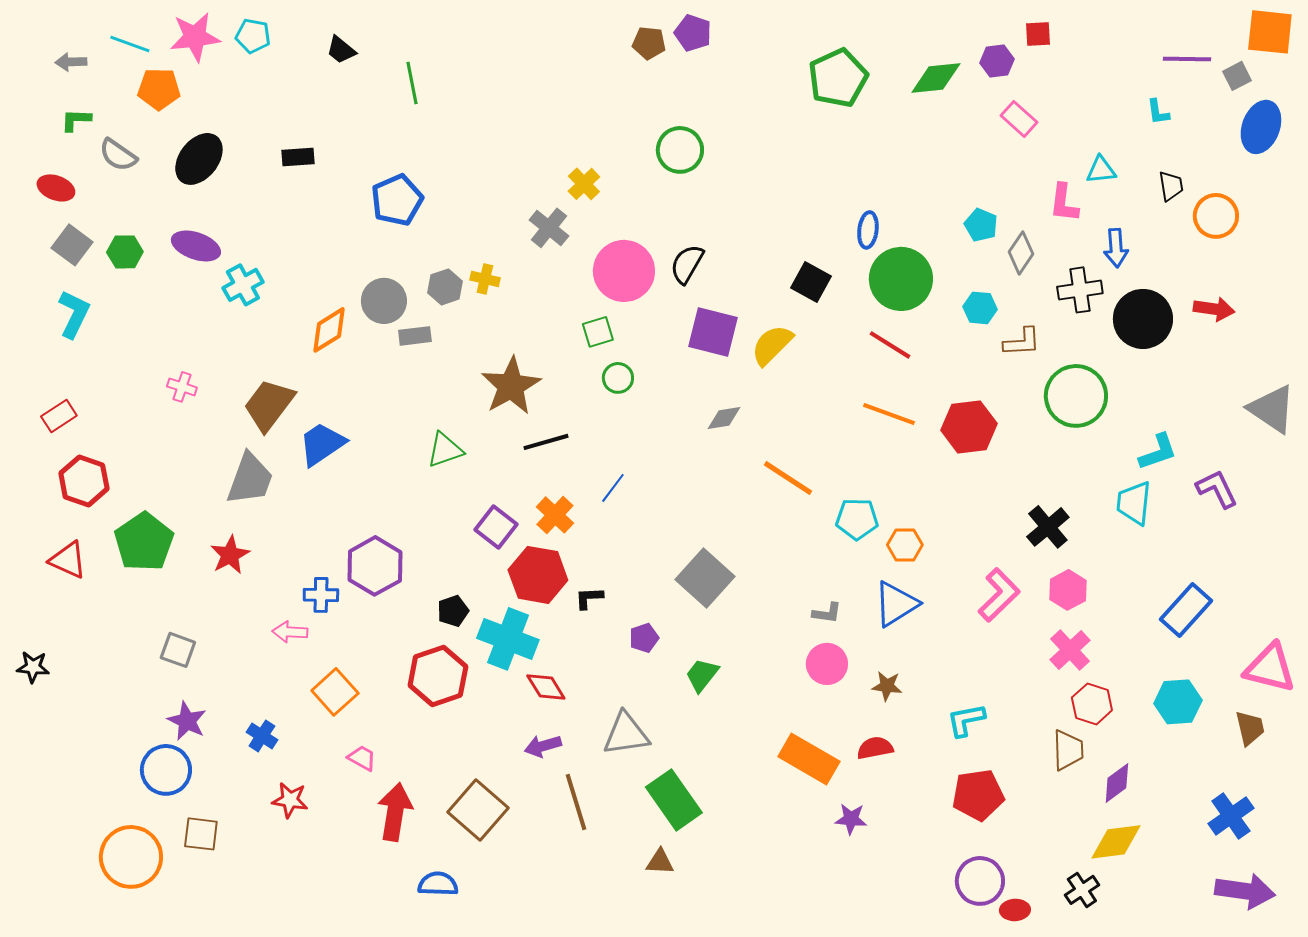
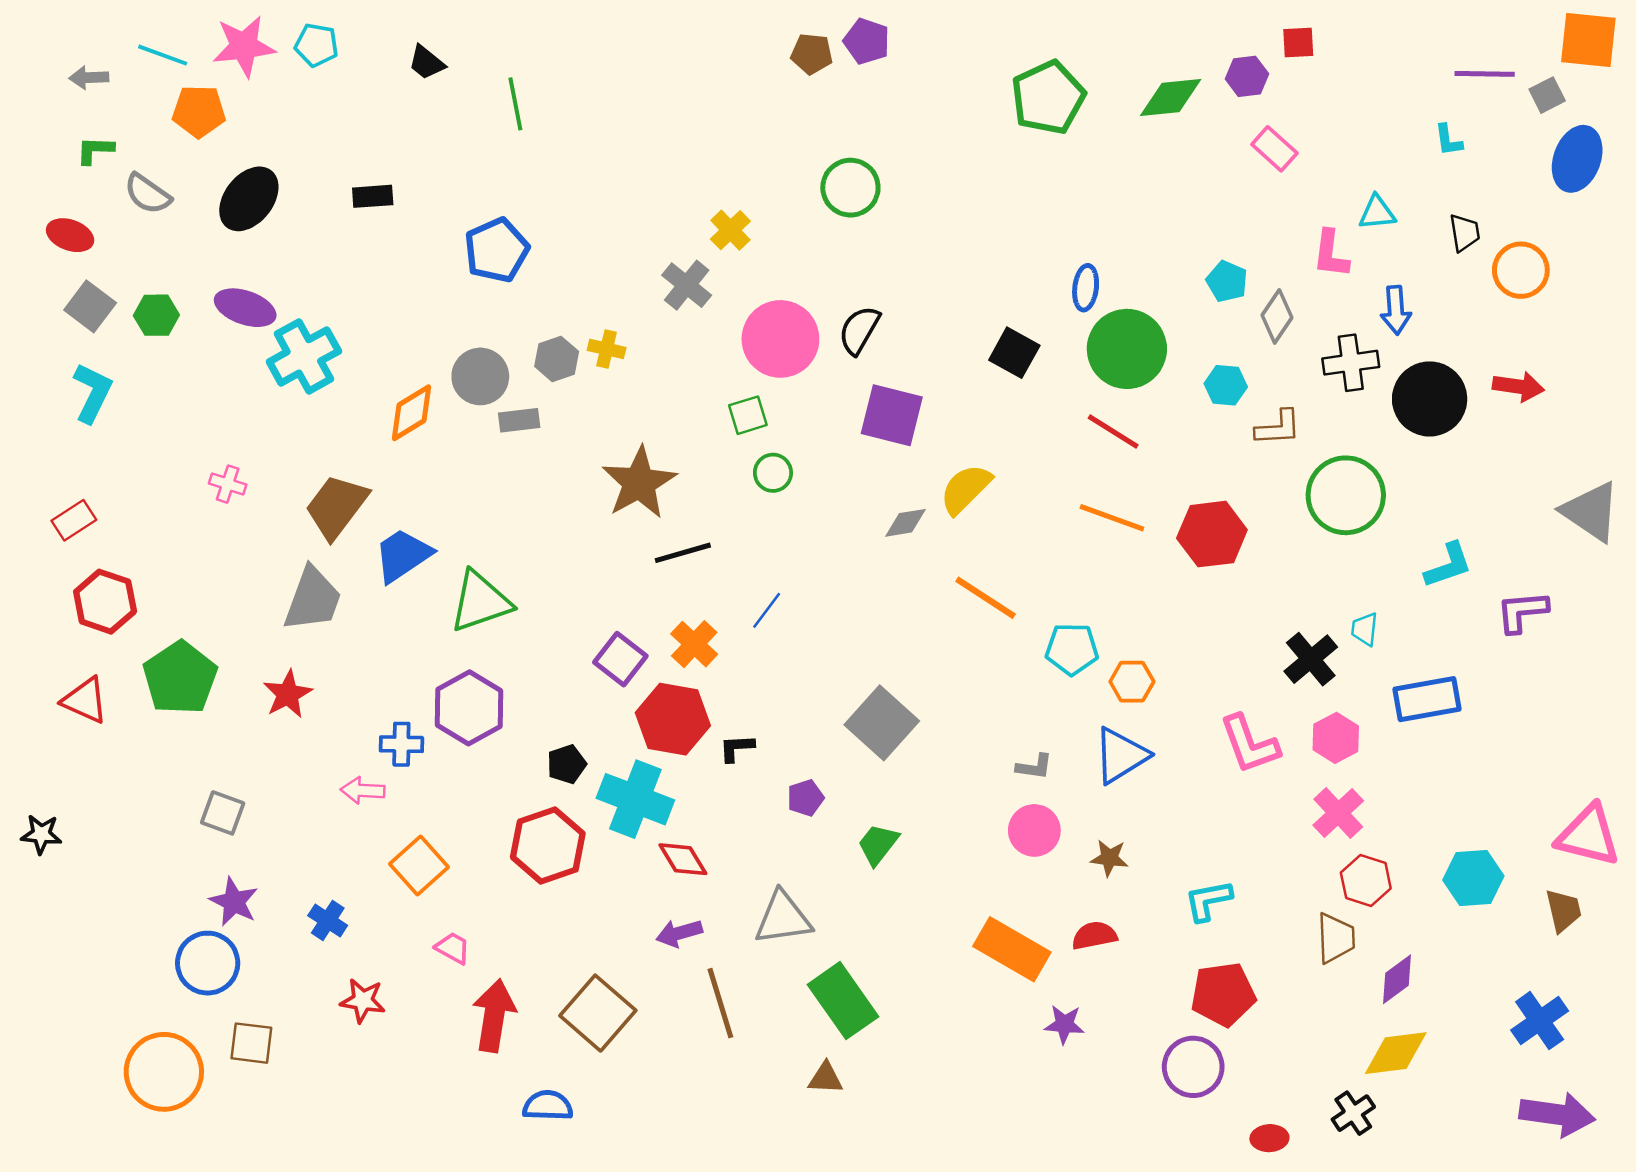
cyan cross: (243, 285) -> (304, 356), size x1.4
yellow semicircle: (772, 345) -> (966, 489), moved
green triangle: (445, 450) -> (480, 602), moved, size x1.4
purple L-shape: (1217, 489) -> (1522, 612), turned -69
cyan trapezoid: (1134, 503) -> (1365, 629), moved, size x0.6
pink L-shape: (999, 595) -> (1249, 744), turned 114
blue rectangle: (1186, 610) -> (1427, 699), moved, turned 38
purple circle: (980, 881) -> (1193, 1067), moved

